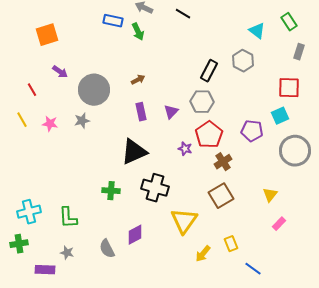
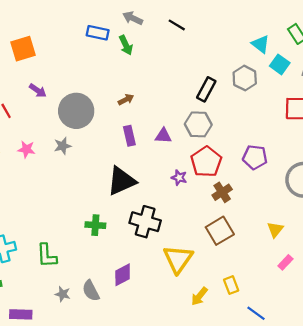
purple triangle: (171, 112) -> (163, 136), turned 49
cyan square: (280, 116) -> (280, 64), moved, turned -30
gray star: (67, 253) -> (63, 294), moved

